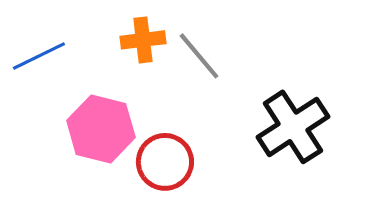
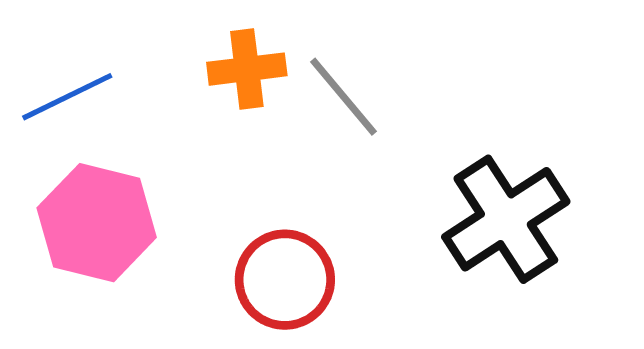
pink hexagon: (101, 129) -> (97, 223), moved

